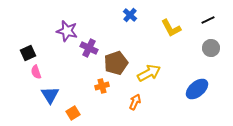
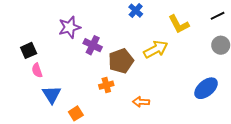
purple star: (67, 31) -> (70, 27), turned -30
yellow arrow: (149, 73) -> (156, 49), moved
orange arrow: (135, 102) -> (141, 102), turned -112

